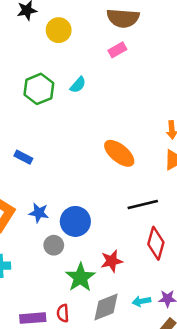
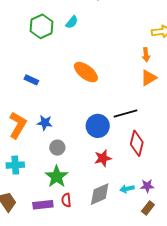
orange ellipse: (119, 153) -> (86, 72), moved
blue circle: (75, 221) -> (98, 126), moved
green star: (80, 277) -> (57, 177), moved

